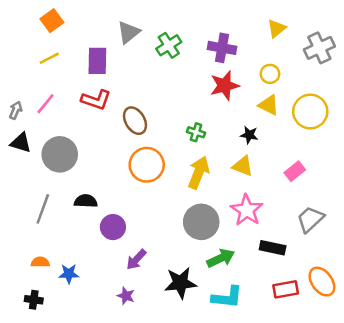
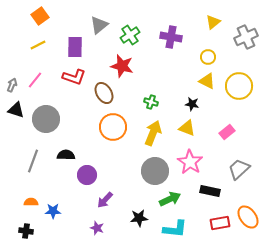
red star: (225, 86) -> (122, 66), moved, turned 30
black star: (180, 283) -> (139, 218), size x0.7

